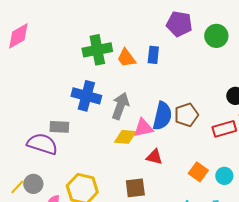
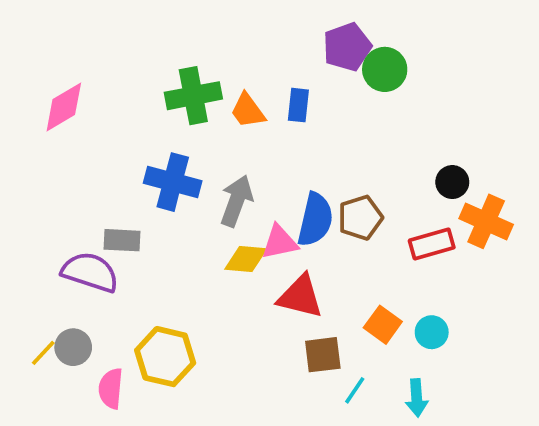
purple pentagon: (179, 24) -> (347, 47), turned -30
pink diamond: (18, 36) -> (64, 107), moved
green circle: (216, 36) -> (385, 69), moved
red triangle: (154, 157) -> (300, 297), size x1.5
brown square: (135, 188) -> (323, 355), moved

